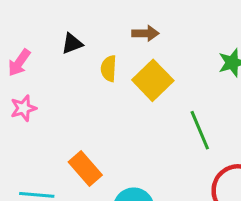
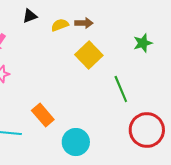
black triangle: (72, 44) -> (30, 16), moved
yellow semicircle: (109, 69) -> (60, 25), moved, turned 66

